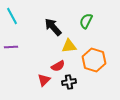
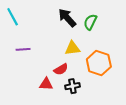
black arrow: (53, 27) -> (67, 18), moved
purple line: (11, 47) -> (23, 49), moved
red triangle: (44, 80) -> (46, 84), turned 48

